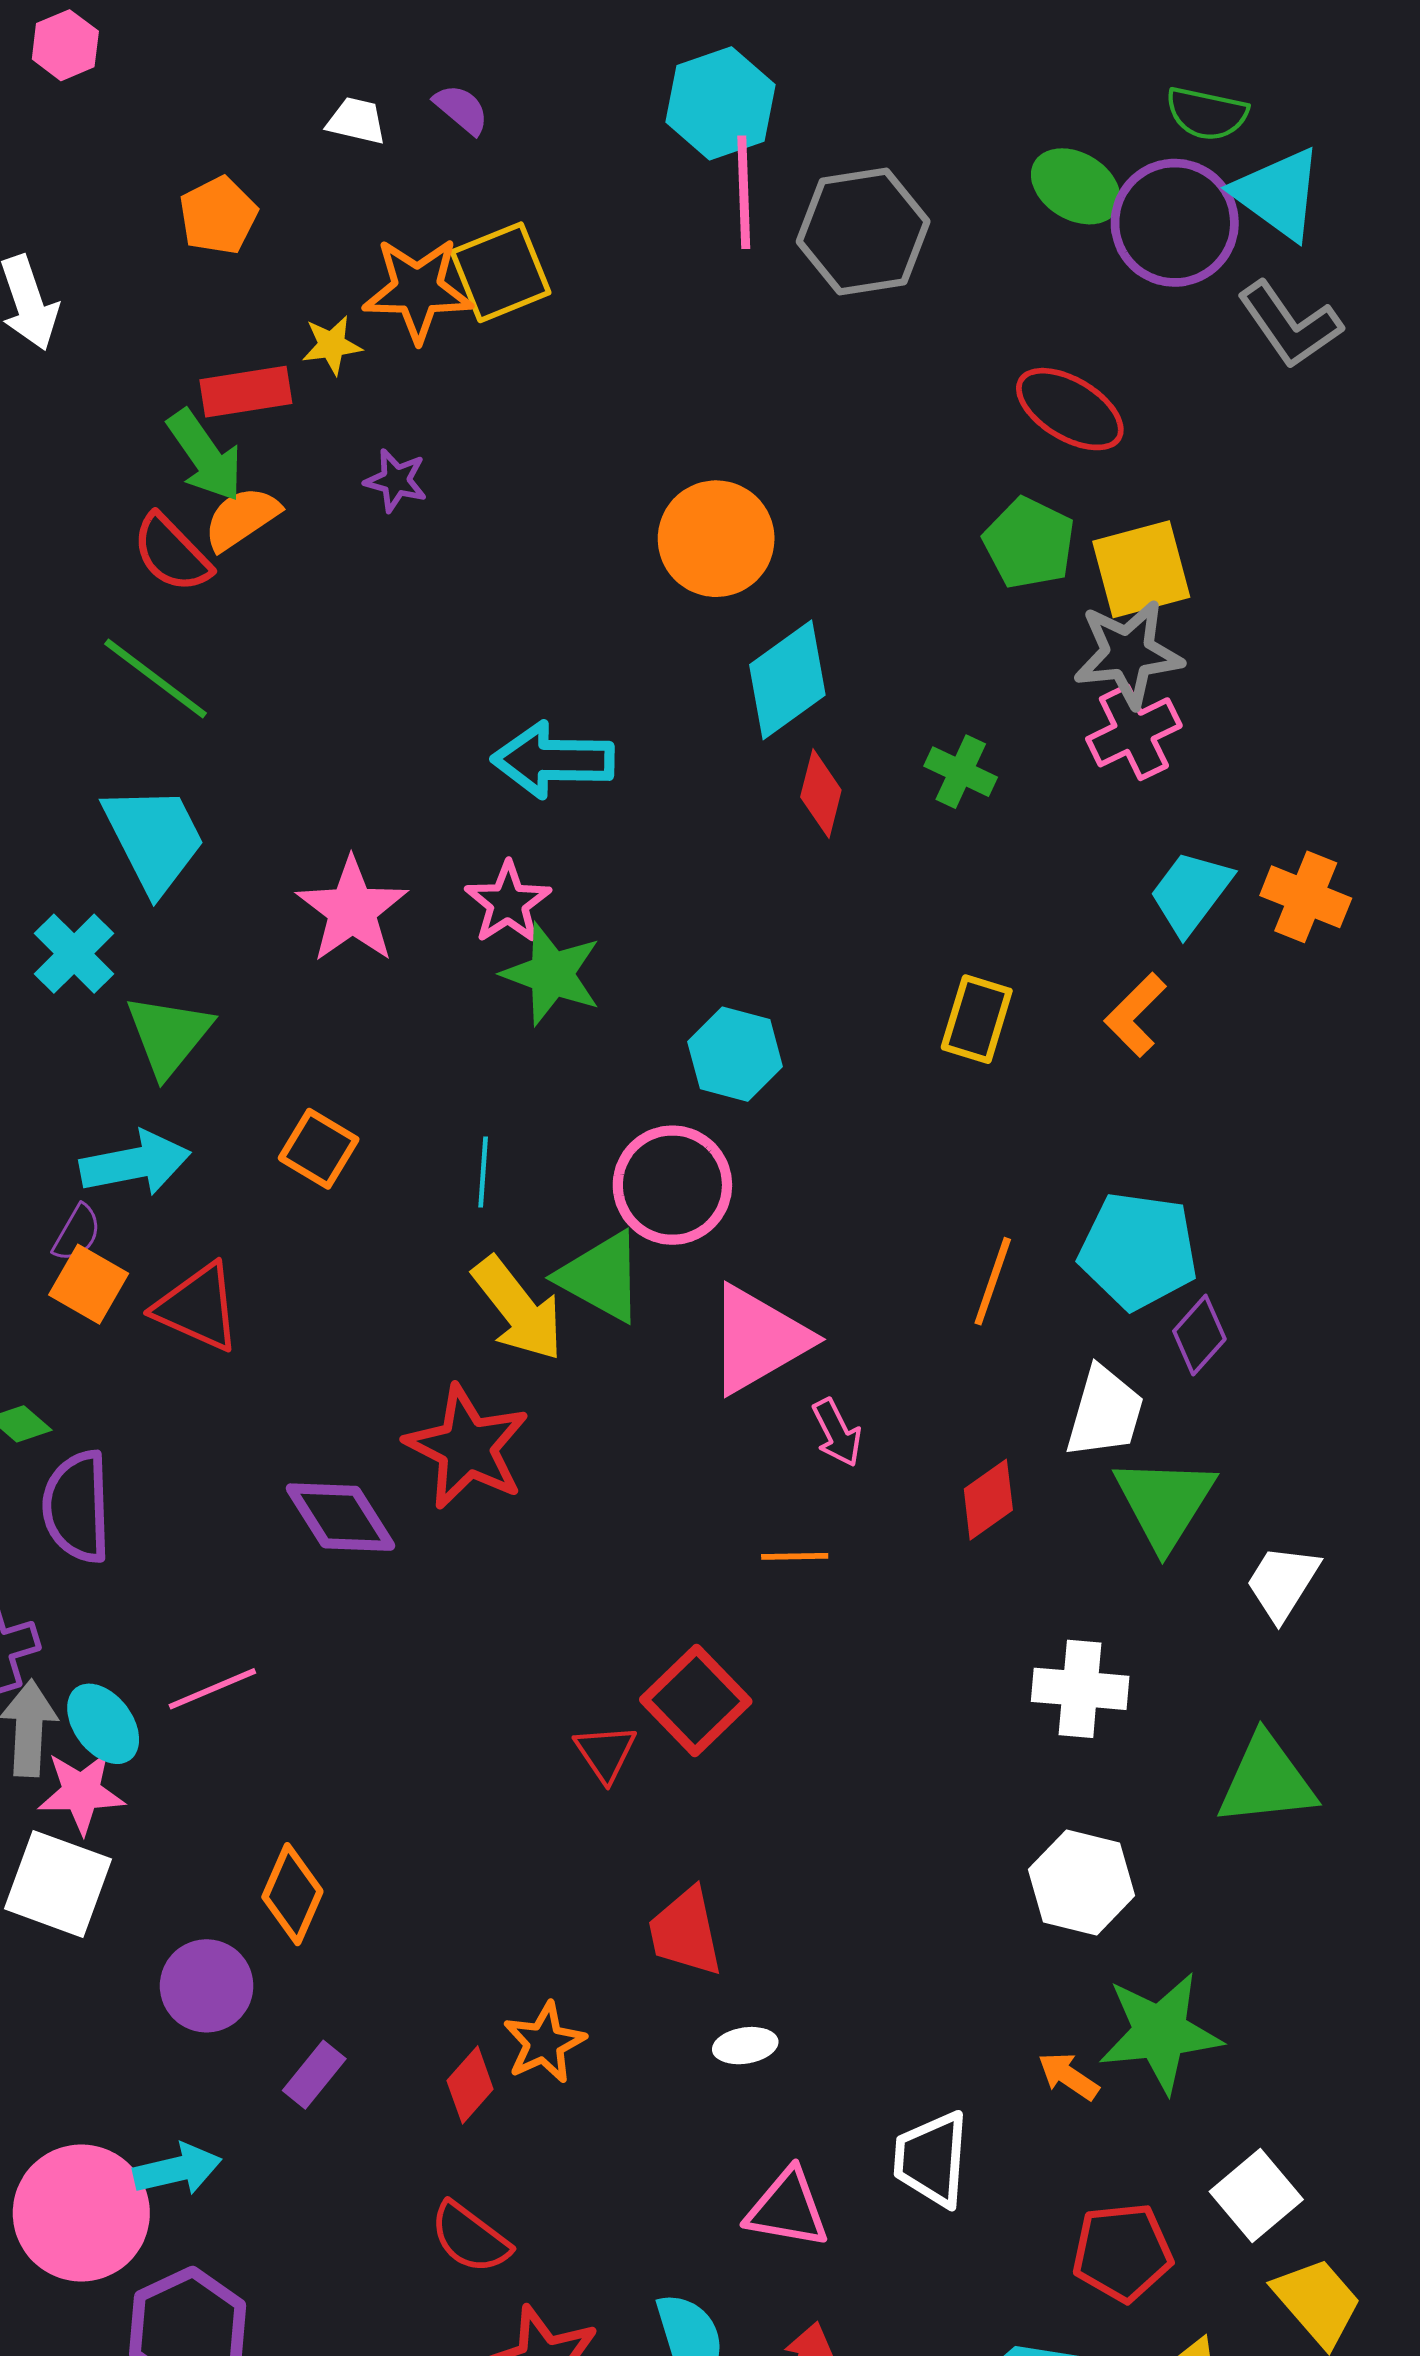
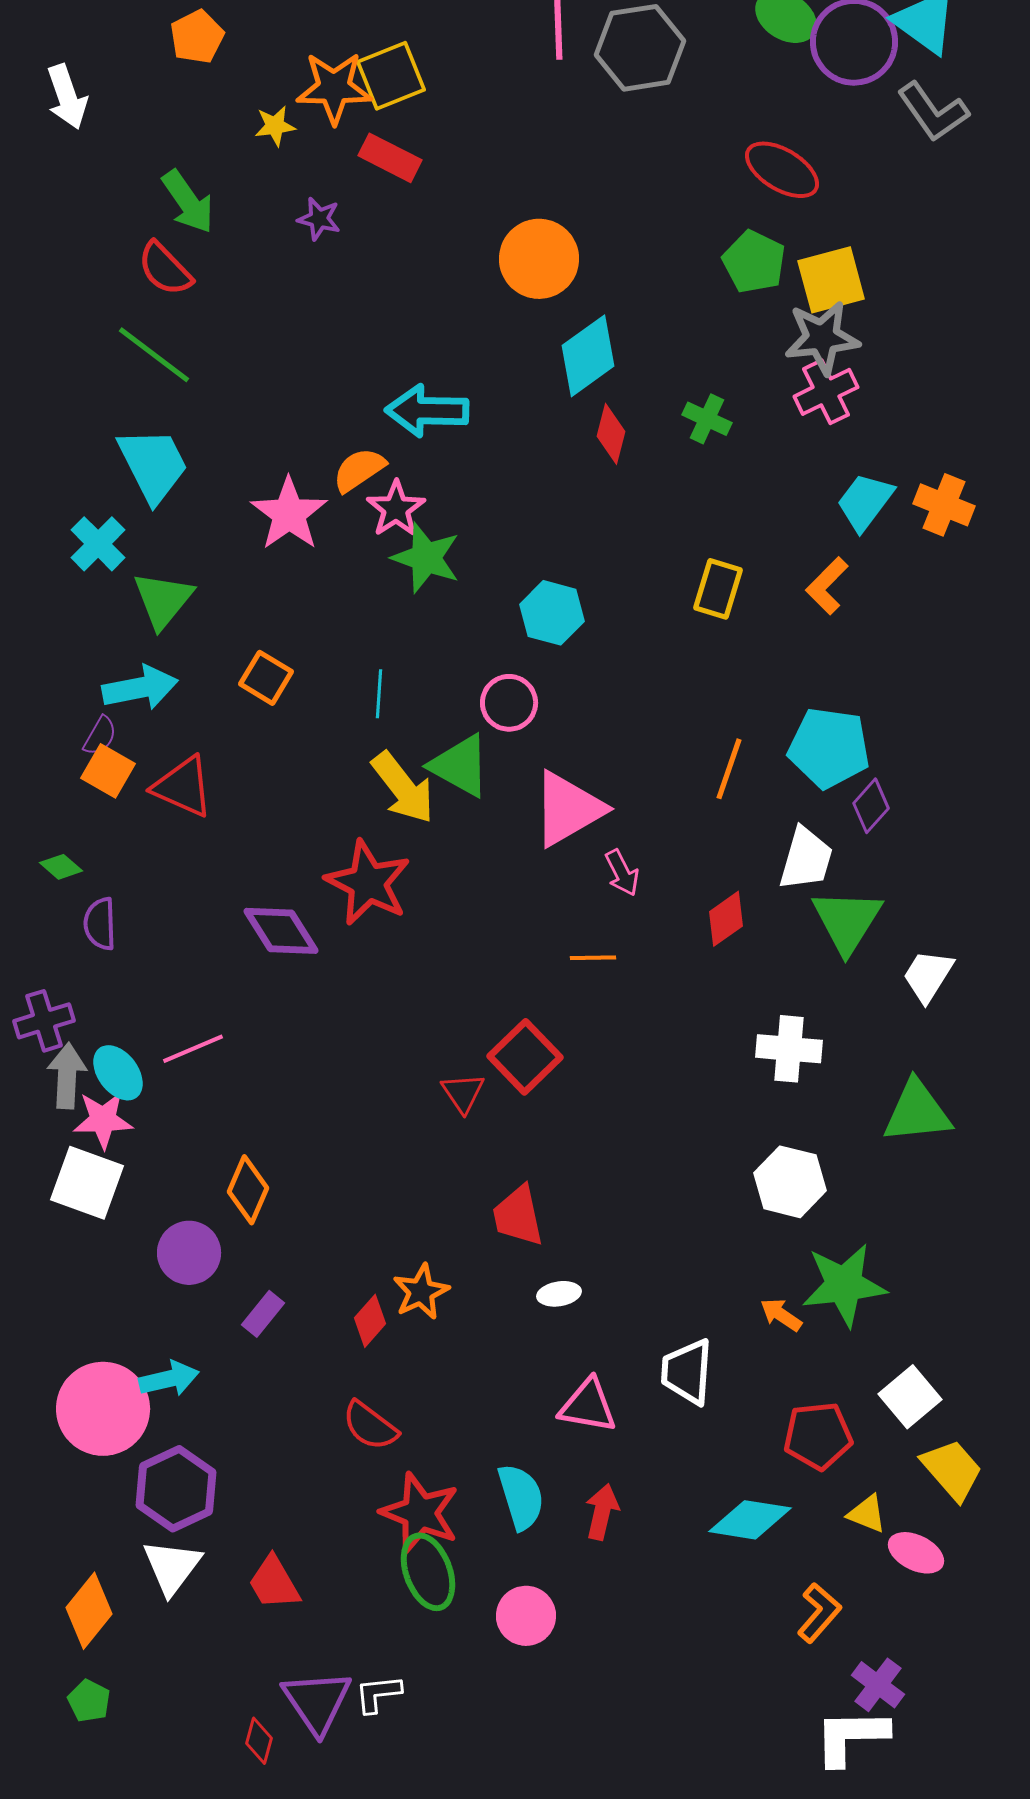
red rectangle: (246, 392) -> (390, 158), moved, turned 36
orange semicircle: (241, 518) -> (359, 470), moved
pink circle: (672, 1185) -> (509, 703), size x0.7
purple semicircle: (77, 1507) -> (100, 924), size x0.7

